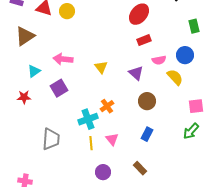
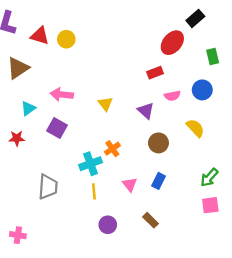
red ellipse: (139, 14) -> (172, 43), moved
yellow semicircle: (175, 77) -> (195, 128), moved
purple square: (59, 88) -> (57, 128), turned -30
pink square: (196, 106) -> (210, 205), moved
pink triangle: (112, 139) -> (130, 184), moved

